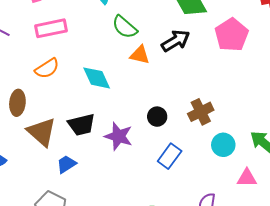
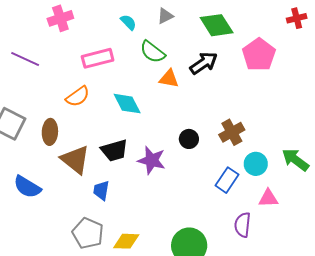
pink rectangle: (51, 28) -> (98, 58), moved
blue rectangle: (170, 156) -> (227, 180), moved
blue trapezoid: (66, 164) -> (101, 190), turned -45
pink triangle: (247, 178) -> (268, 198), moved

